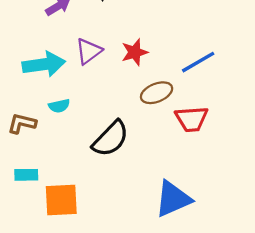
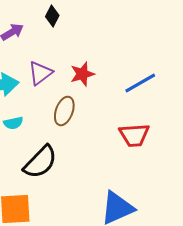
brown ellipse: (157, 93) -> (64, 111), moved, turned -48
black semicircle: (111, 139) -> (40, 162), moved

